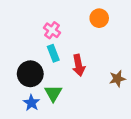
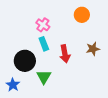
brown star: (117, 79) -> (93, 49), moved
blue star: (31, 103) -> (13, 85), moved

